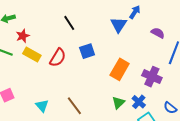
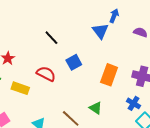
yellow rectangle: (32, 55) -> (20, 88), moved
red semicircle: (58, 58) -> (46, 74), turned -84
green triangle: (118, 103) -> (96, 108), moved, turned -32

